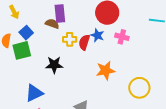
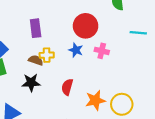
brown semicircle: (52, 24) -> (36, 60), moved
red semicircle: (84, 42) -> (67, 87), moved
orange star: (106, 71) -> (95, 100), moved

